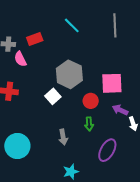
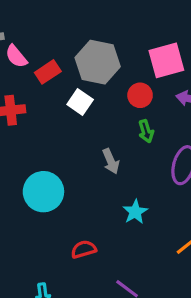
red rectangle: (35, 39) -> (48, 72), moved

